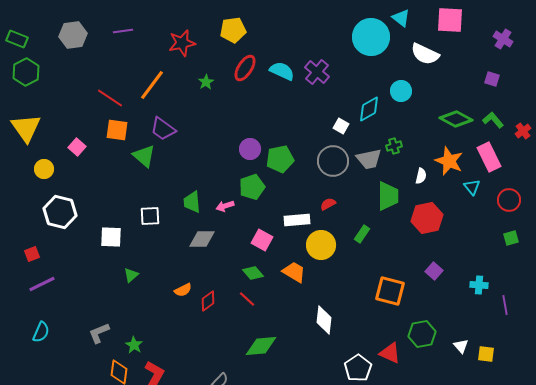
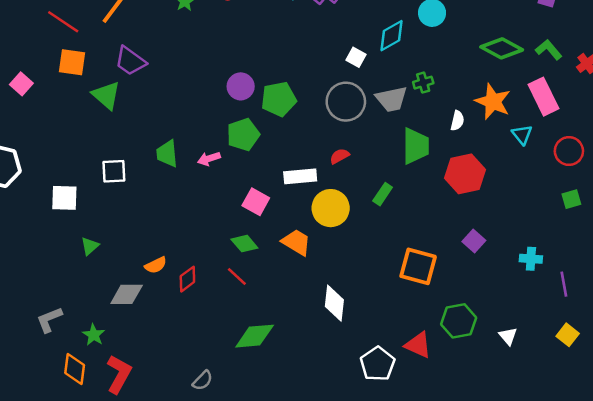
gray diamond: (202, 239) -> (127, 294), moved
yellow square: (486, 354) -> (568, 335), moved, turned 30

